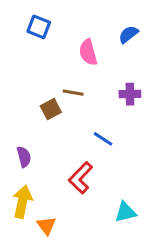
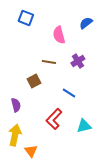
purple cross: (130, 94) -> (78, 61), moved, turned -32
brown square: (51, 109) -> (34, 81), moved
cyan triangle: (125, 212) -> (84, 126), moved

